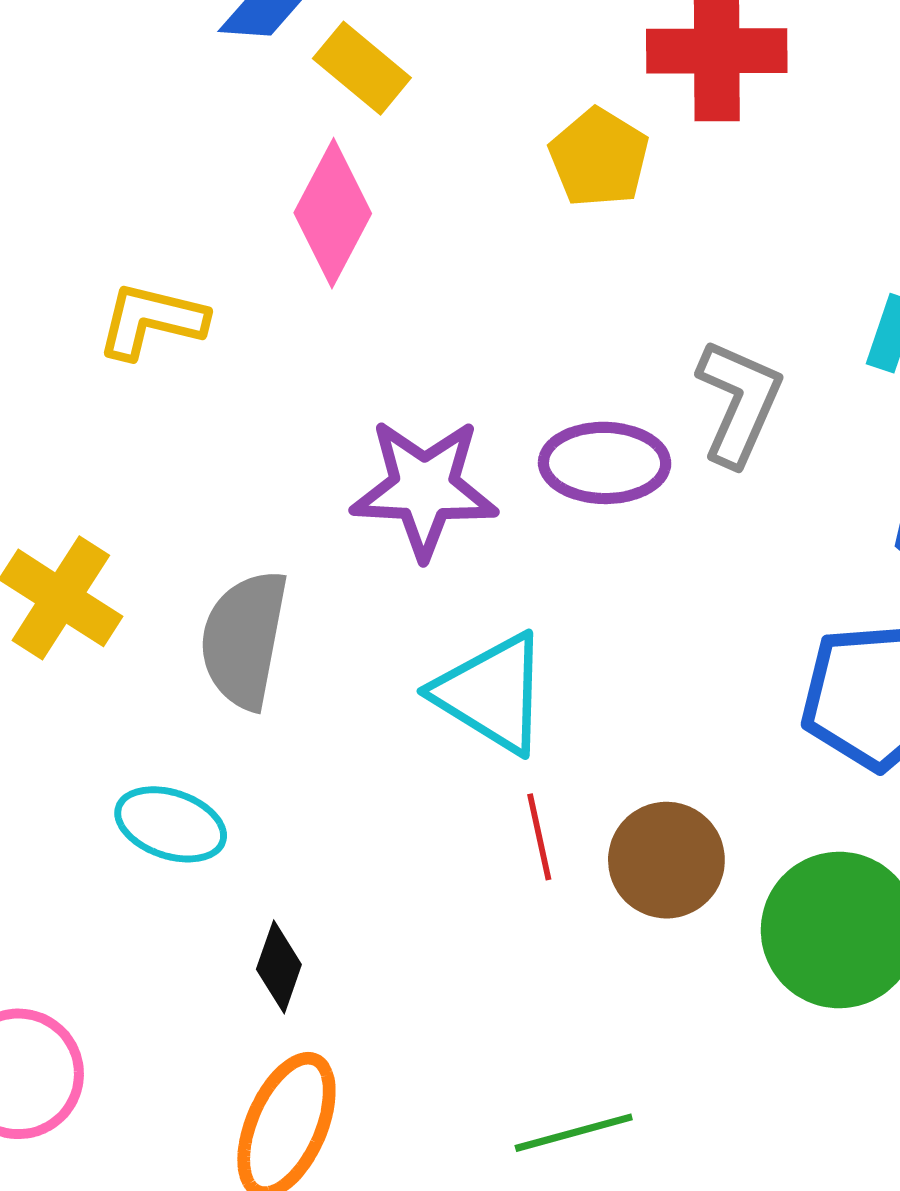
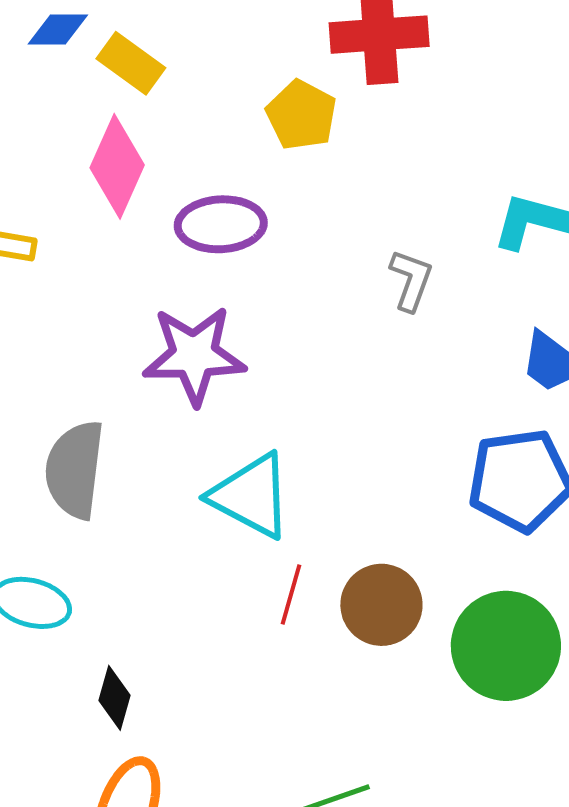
gray L-shape: (739, 402) -> (411, 280), size x0.7
purple ellipse: (605, 463) -> (221, 224), moved
red line: (539, 837) -> (291, 594), turned 32

